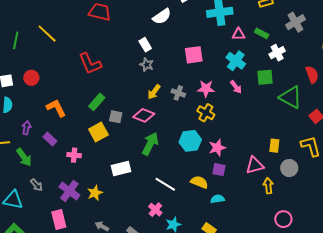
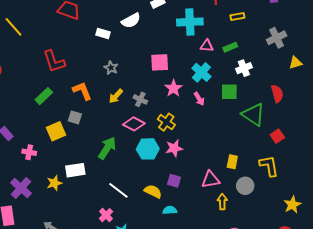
gray cross: (296, 22) -> (277, 38), moved
green rectangle: (262, 33) -> (230, 47), turned -56
white rectangle: (145, 45) -> (103, 34), moved, turned -48
pink star: (206, 89) -> (173, 88), moved, turned 30
green rectangle: (97, 102) -> (44, 96), moved
orange L-shape: (56, 108) -> (82, 91), moved
pink diamond: (144, 115) -> (134, 124), moved
pink star: (217, 148) -> (174, 148), moved
yellow star: (95, 193) -> (54, 183), moved

